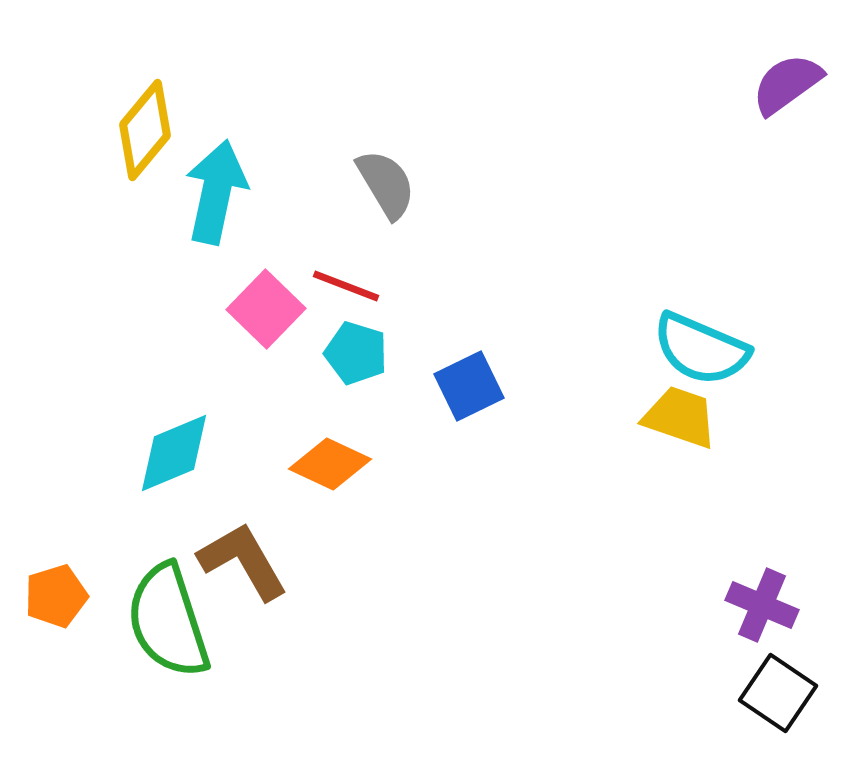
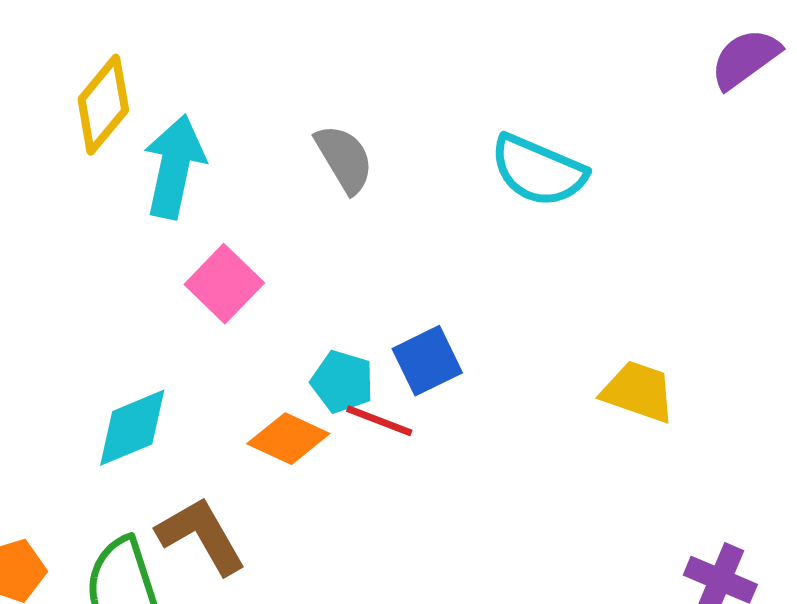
red line: (346, 286) -> (379, 421), moved
cyan semicircle: (701, 349) -> (538, 171), moved
cyan pentagon: (356, 353) -> (342, 382), moved

